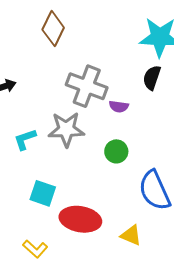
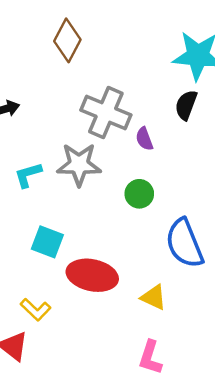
purple semicircle: (119, 106) -> (144, 139), turned 60

